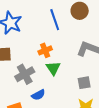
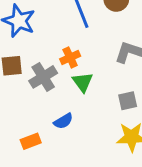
gray cross: (25, 74) -> (43, 77), moved

